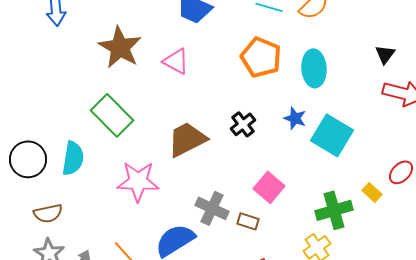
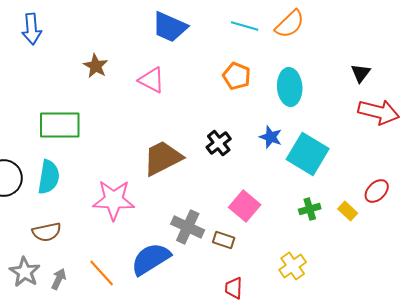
brown star: (120, 47) -> (96, 66), size x0.6
orange pentagon: (261, 57) -> (237, 76), size x0.7
green rectangle: (112, 115) -> (60, 125), moved, turned -45
green cross: (334, 210) -> (310, 209), moved, size x0.6
brown semicircle: (48, 213) -> (47, 232), moved

